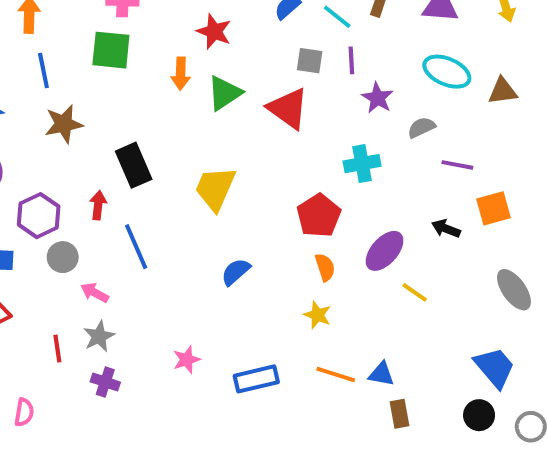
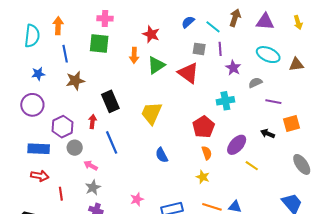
blue semicircle: (236, 272) -> (162, 155), turned -77
red line: (57, 349) -> (61, 194), moved

